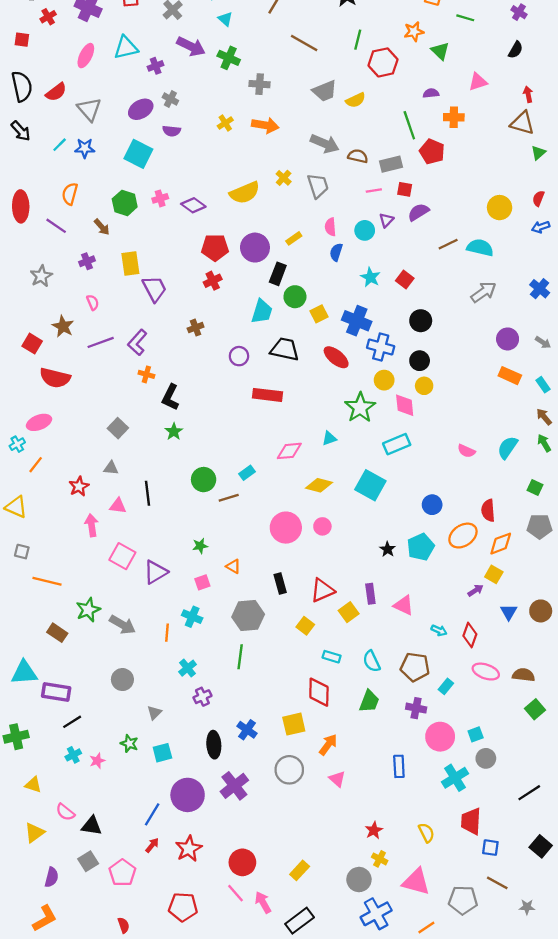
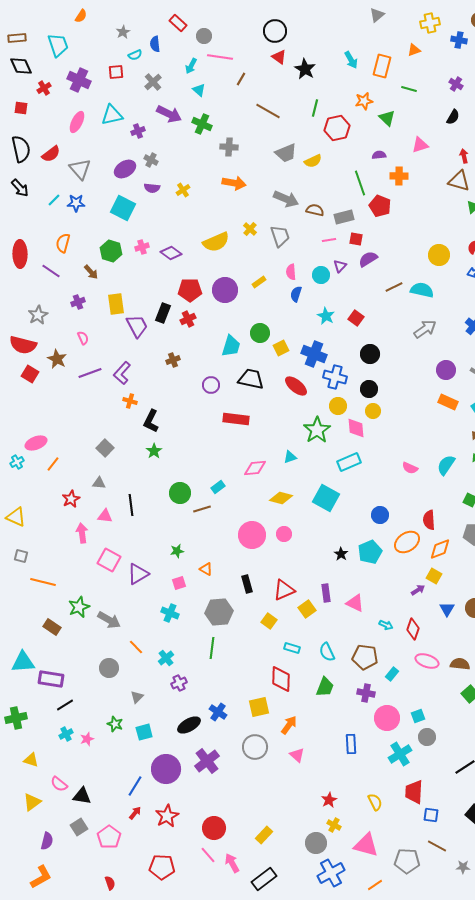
yellow cross: (225, 123) -> (183, 190), moved
black rectangle: (278, 274) -> (163, 313), moved
red semicircle: (55, 378) -> (23, 345), moved
orange line: (36, 465) -> (53, 464), moved
orange line: (167, 633) -> (136, 647), moved, turned -49
black ellipse: (214, 745) -> (189, 725), turned 65

